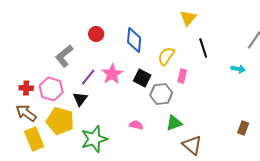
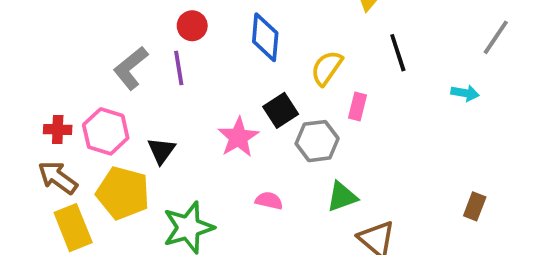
pink star: (112, 74) -> (238, 137), moved
purple line: (88, 77) -> (179, 68), moved, turned -48
black square: (142, 78) -> (281, 110), turned 30

